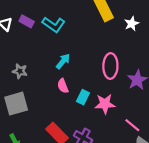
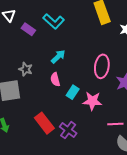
purple rectangle: (27, 21) -> (28, 29), moved
gray star: (20, 71) -> (26, 69), moved
pink line: (132, 125) -> (115, 124), turned -49

